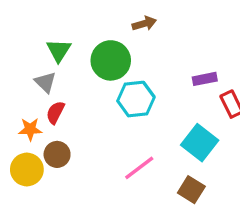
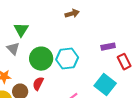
green circle: (111, 60) -> (41, 59), moved
red semicircle: (55, 112) -> (38, 84), moved

